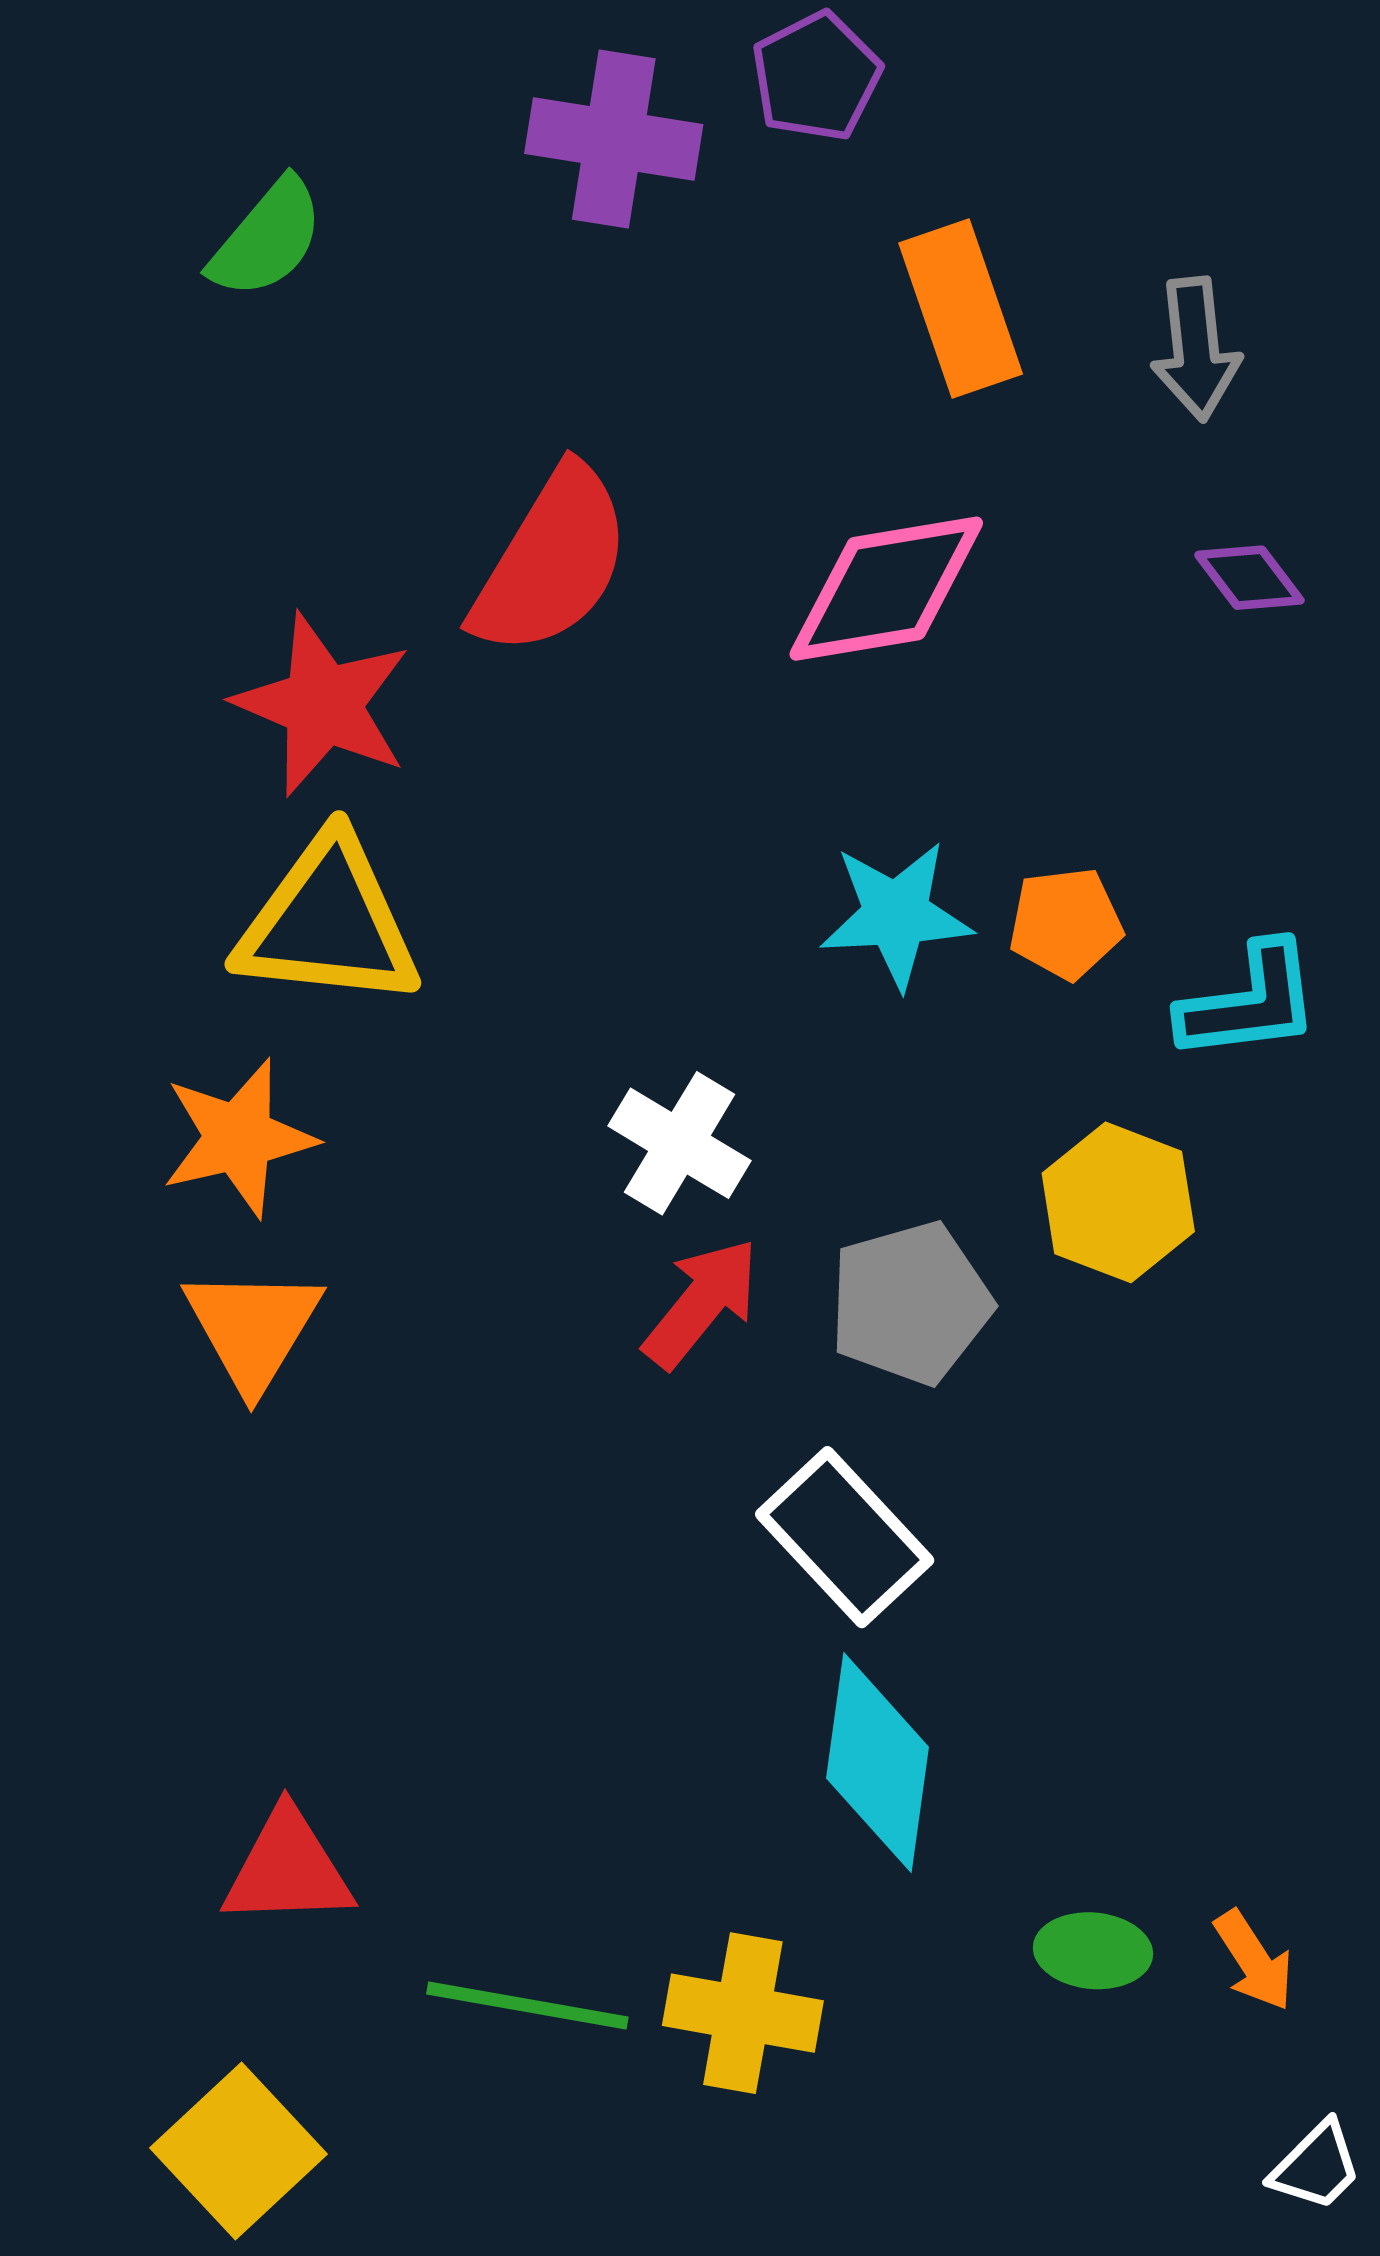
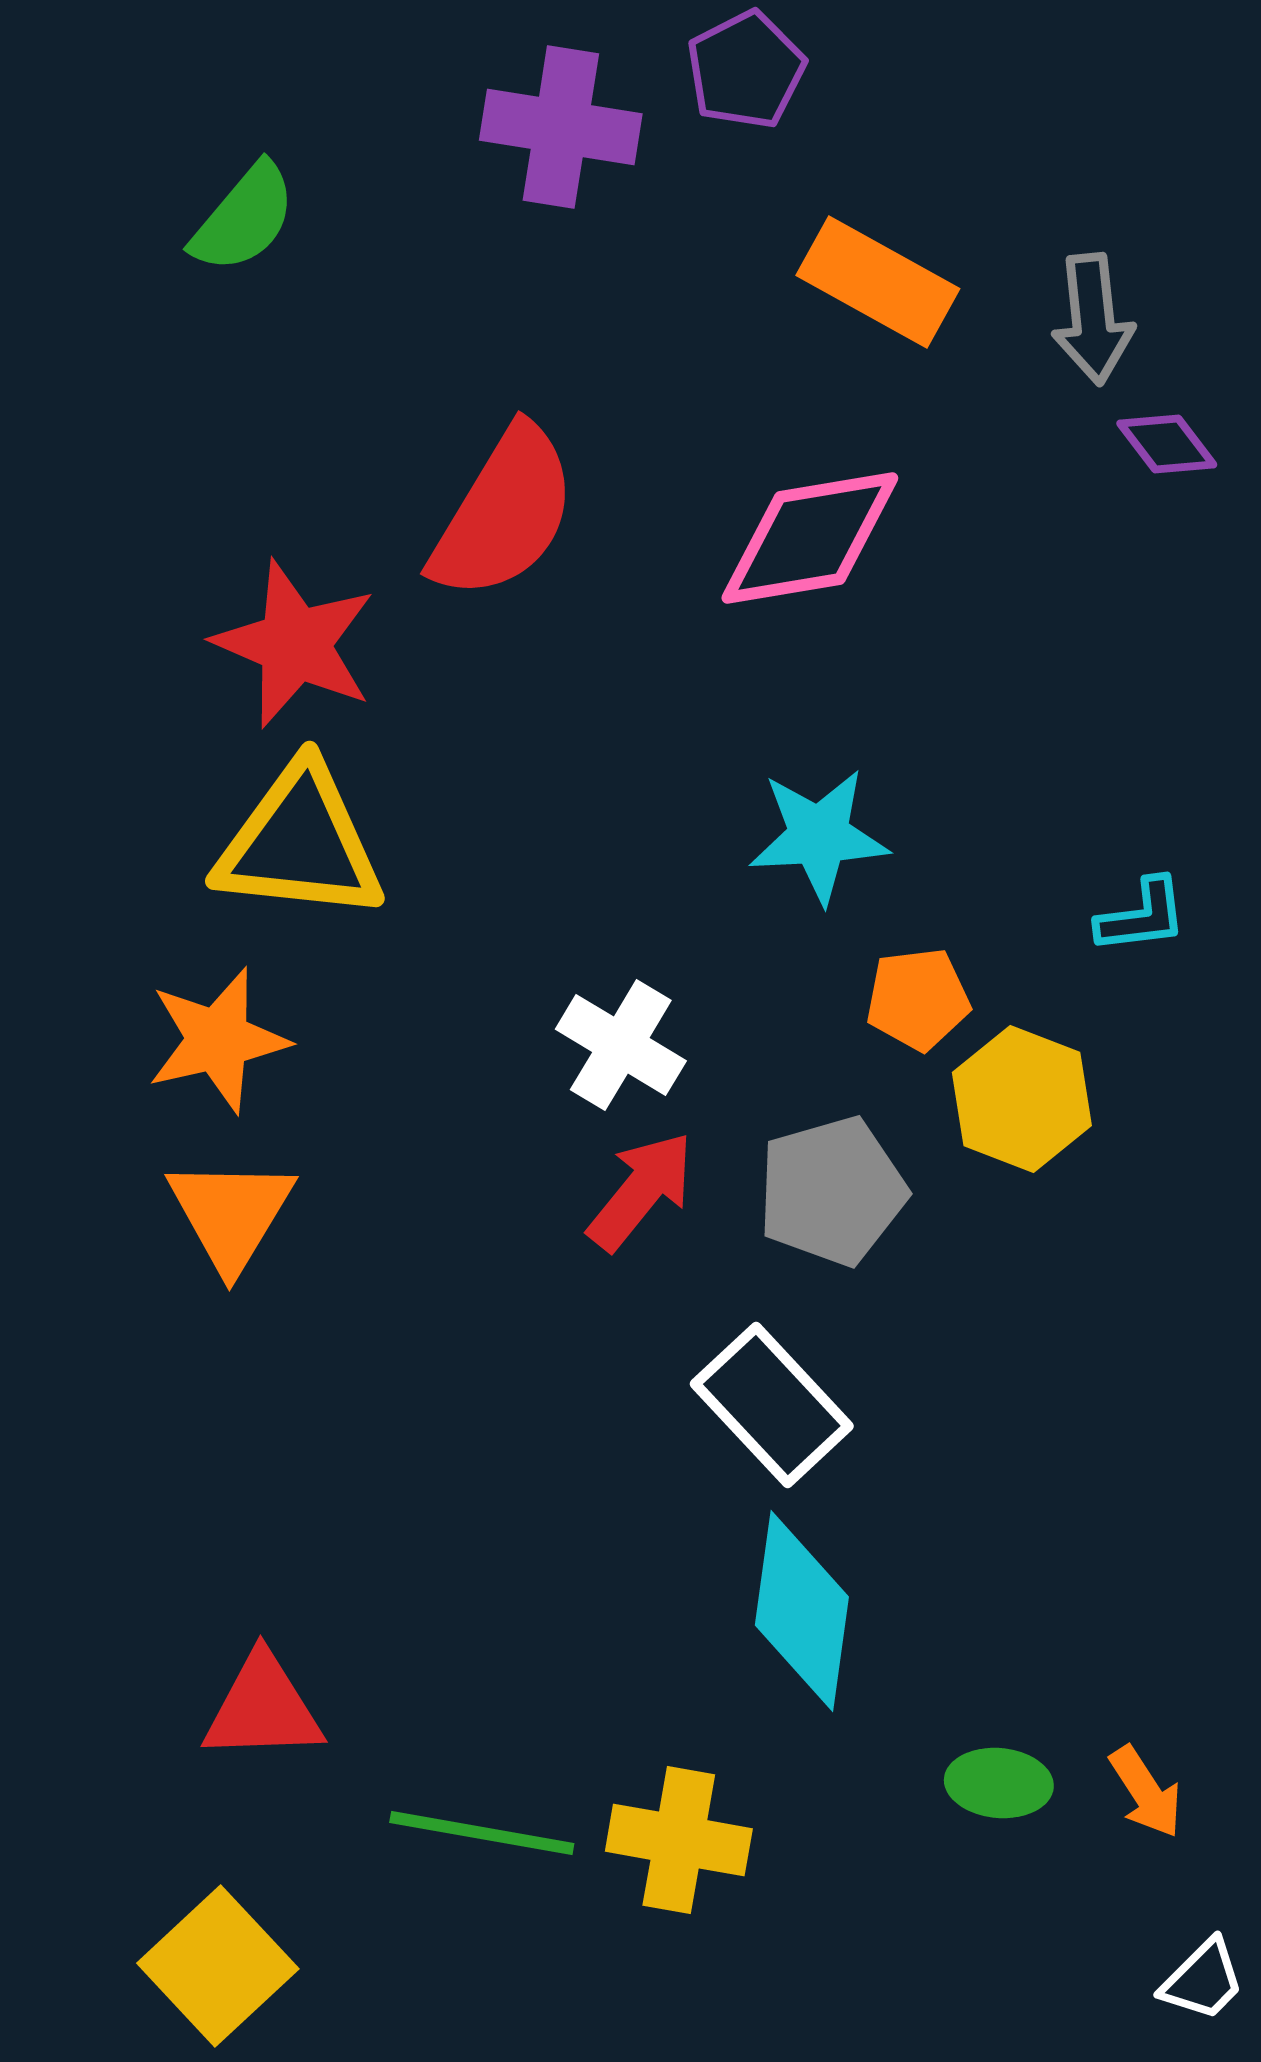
orange rectangle: (961, 309) -> (878, 282), turned -42
purple diamond: (1249, 578) -> (1167, 444), moved
orange pentagon: (1066, 923) -> (918, 999), moved
cyan L-shape: (1249, 1002) -> (1142, 916), size x0.7

